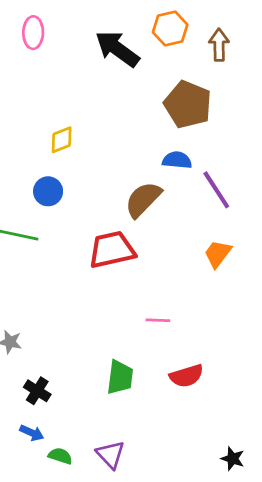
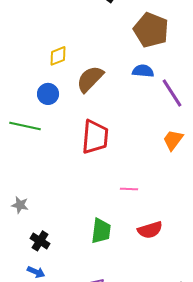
brown semicircle: (143, 199) -> (90, 79), moved
red trapezoid: (112, 250) -> (95, 137), turned 108

